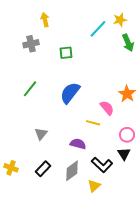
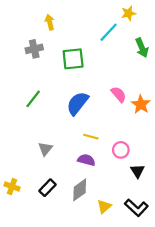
yellow star: (120, 20) -> (129, 13), moved
green square: (66, 53) -> (73, 59), size x1.5
pink semicircle: (107, 108) -> (119, 94), moved
yellow line: (93, 123) -> (91, 137), moved
pink circle: (127, 135) -> (121, 150), moved
black L-shape: (102, 165) -> (136, 208), moved

